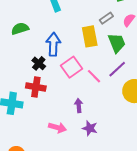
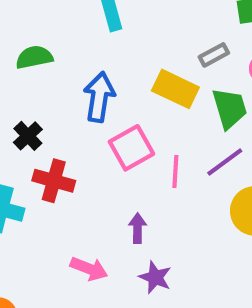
yellow rectangle: (90, 36) -> (175, 89), turned -60
black cross: (39, 63) -> (28, 136), moved
pink line: (94, 76) -> (175, 172), turned 42

